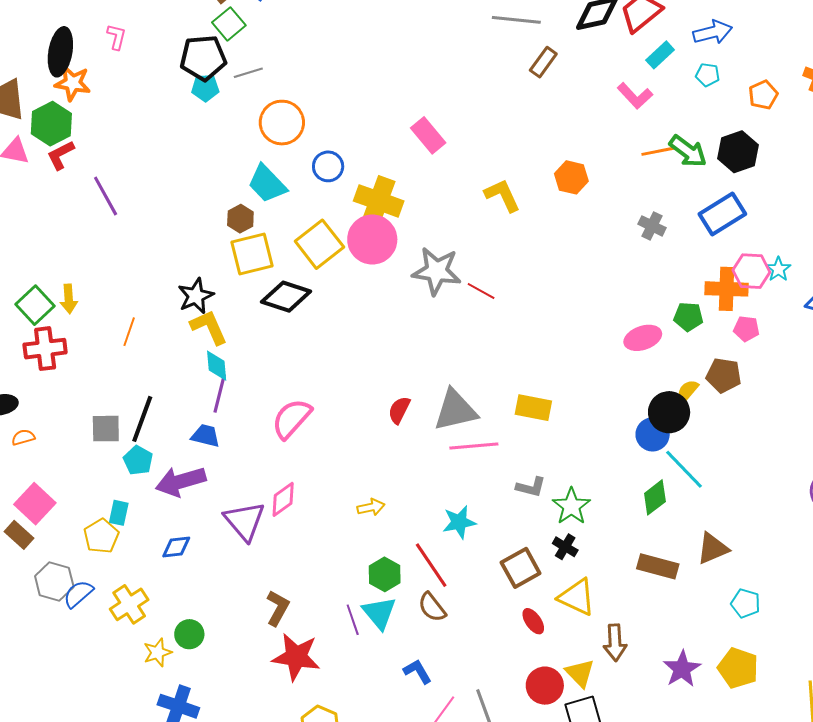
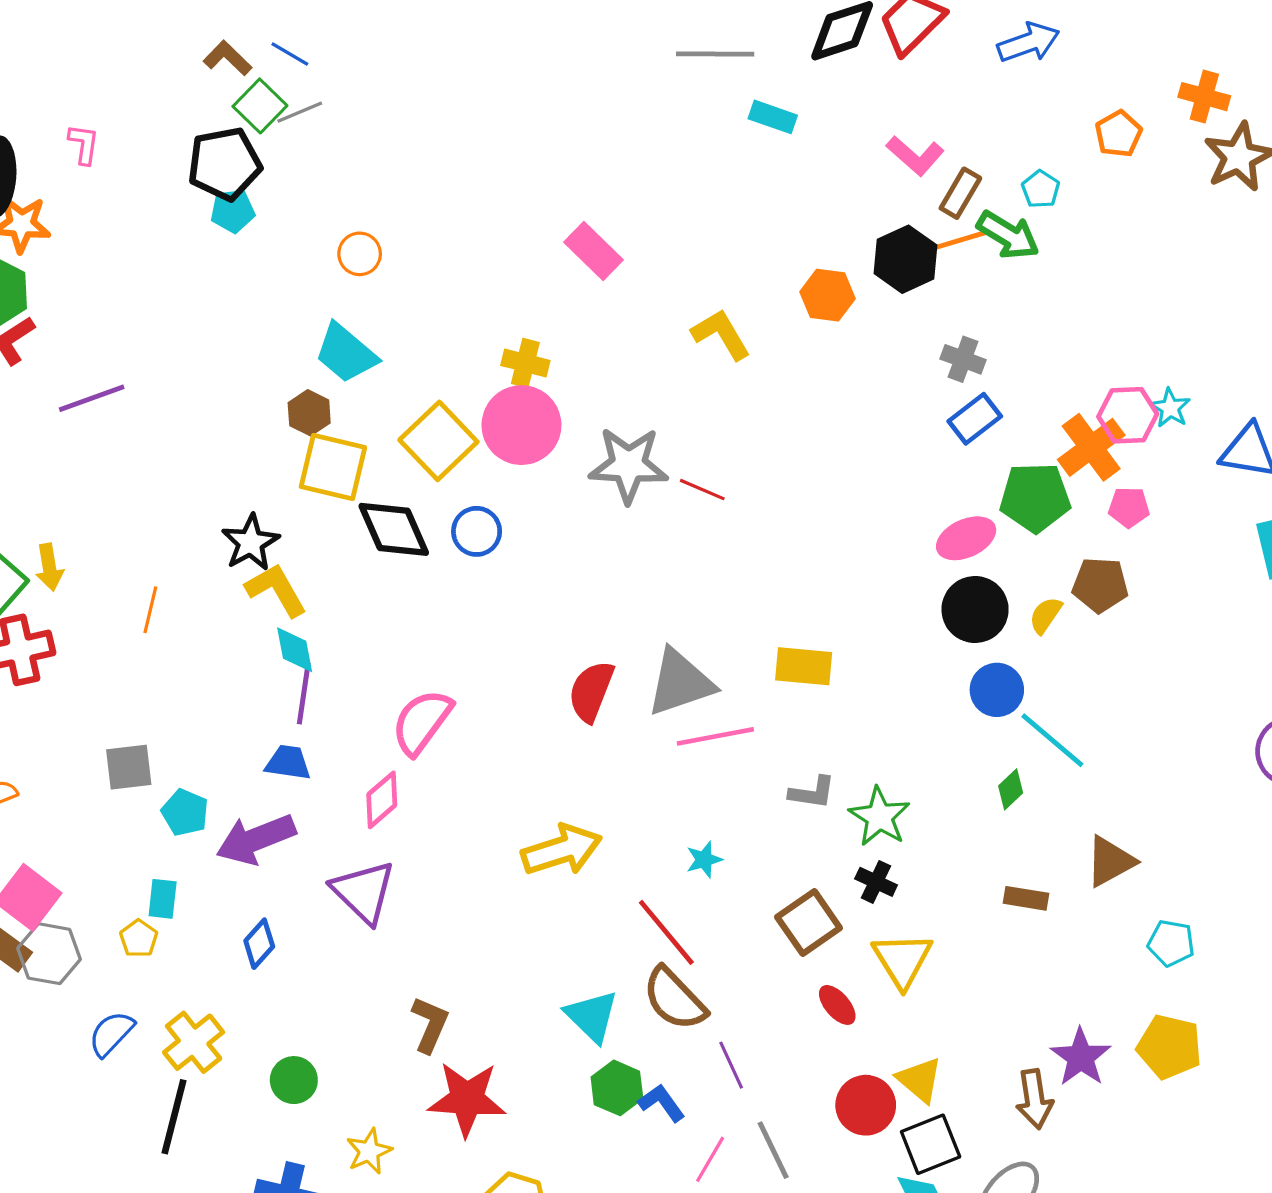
cyan rectangle: (660, 55) -> (773, 117), moved, turned 68
brown rectangle: (543, 62) -> (960, 193), moved
gray line: (248, 73) -> (300, 112), moved
cyan pentagon: (708, 75) -> (1041, 189), moved, turned 30
orange circle: (282, 123) -> (360, 254), size x0.6
black hexagon: (738, 152) -> (905, 259), moved
blue circle: (328, 166) -> (477, 531), moved
purple line: (106, 196) -> (92, 398), turned -75
yellow cross: (379, 201) -> (525, 363), size x0.6
blue rectangle: (722, 214) -> (975, 419), moved, size x0.7
yellow square: (252, 254) -> (333, 467), turned 33
orange cross: (727, 289) -> (1091, 447), turned -33
black diamond: (286, 297) -> (394, 529), turned 54
green pentagon: (688, 317) -> (1035, 497), size x1.5
red semicircle: (399, 410) -> (591, 691), size x1.4
black circle: (669, 412) -> (975, 610), moved
black line: (142, 419) -> (174, 1117), moved
green diamond: (655, 497) -> (1011, 789), size x0.7
pink diamond: (283, 499) -> (382, 800), moved
yellow arrow: (371, 507) -> (562, 850), size x1.8
cyan star: (459, 522) -> (704, 860), size x0.7
yellow pentagon: (101, 536) -> (139, 938), size x0.7
blue diamond: (176, 547) -> (259, 944), turned -36
brown rectangle: (658, 566) -> (1026, 898), size x0.7
green hexagon: (385, 574) -> (617, 1088), moved
gray hexagon: (54, 582) -> (49, 954), moved
yellow triangle: (577, 597) -> (902, 960), turned 39
brown semicircle: (432, 607) -> (675, 999), size x1.4
purple line: (353, 620) -> (731, 1065), moved
brown arrow: (615, 643) -> (1034, 1099), moved
yellow star: (158, 652) -> (369, 1151), moved

